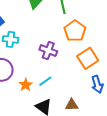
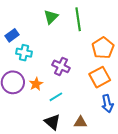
orange pentagon: (75, 31) -> (103, 48), moved
orange star: (26, 85) -> (36, 84), moved

